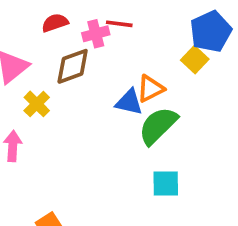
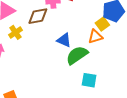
orange triangle: (150, 89) -> (95, 37), moved
cyan square: (166, 183) -> (89, 80), moved

